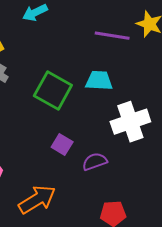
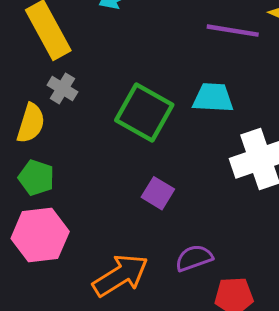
purple semicircle: (95, 162) -> (194, 258), moved

